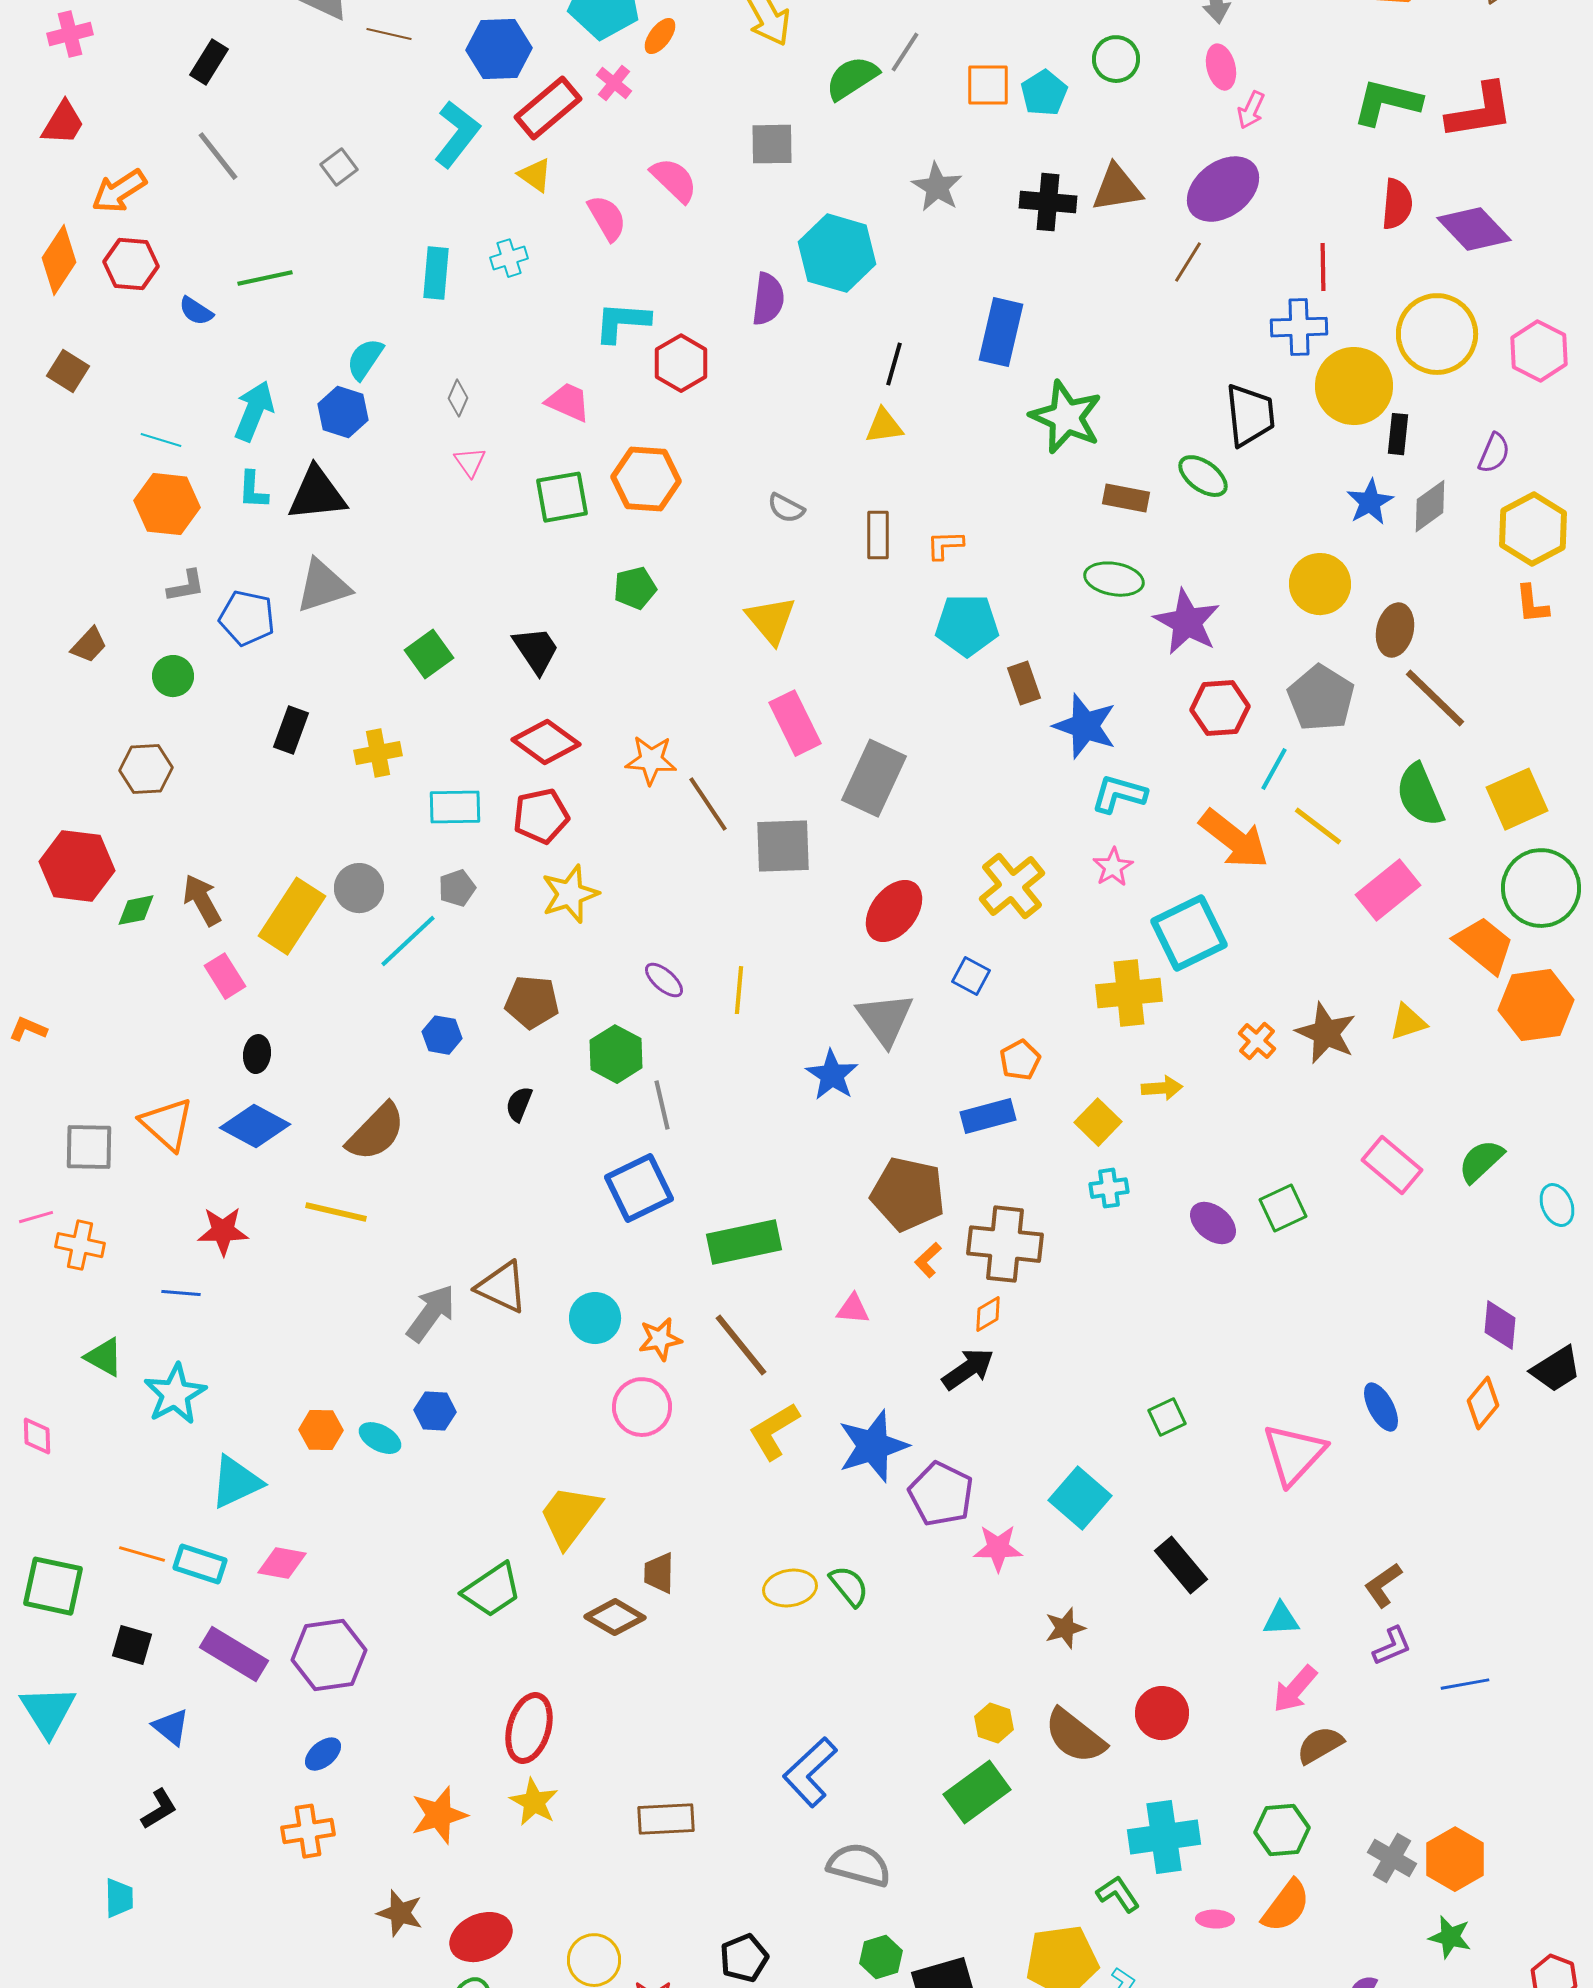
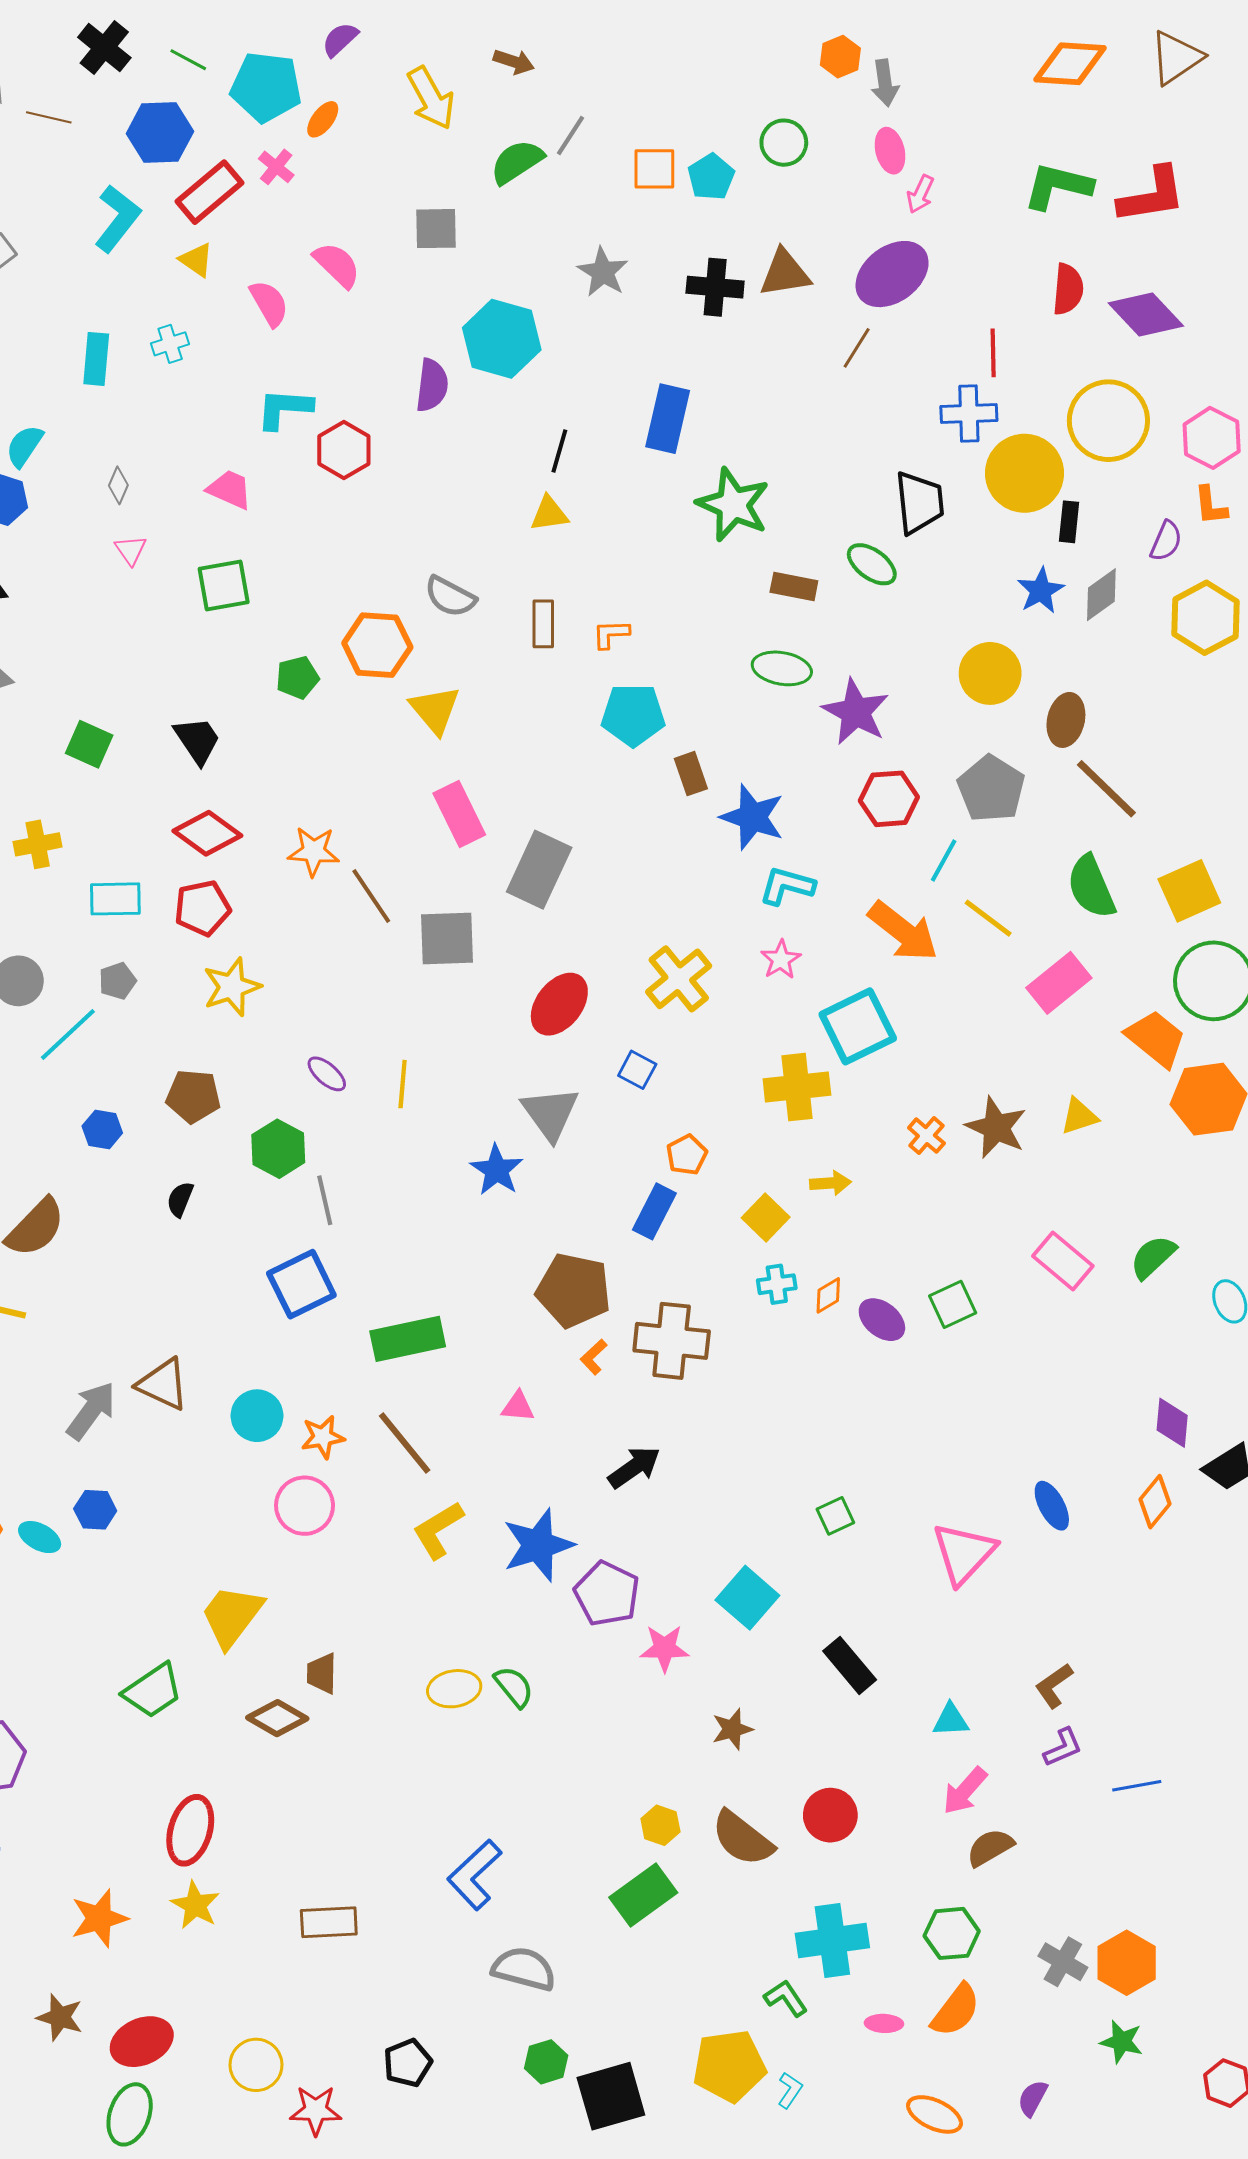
orange hexagon: (646, 479) -> (377, 645), moved
gray semicircle: (786, 508) -> (450, 597), size x1.4
orange L-shape: (1532, 604) -> (1211, 506), moved
green square: (429, 654) -> (89, 744), turned -30
blue rectangle: (988, 1116) -> (654, 1211), turned -48
orange diamond: (988, 1314) -> (828, 1295), moved

